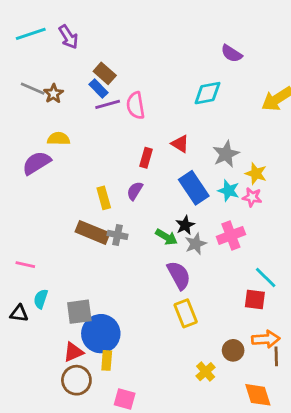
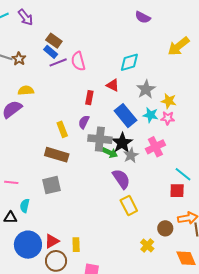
cyan diamond: (207, 93) -> (129, 62), moved
black star: (185, 225) -> (122, 143), size x1.5
gray cross: (118, 235) -> (100, 139), moved, size x1.6
gray square: (79, 312) -> (51, 185), moved
blue circle: (101, 334) -> (28, 245), moved

